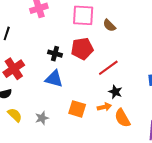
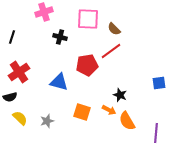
red pentagon: (82, 49) -> (87, 65), moved
black cross: (55, 54) -> (60, 37), moved
red line: (108, 68) -> (111, 51), moved
orange arrow: (104, 107) -> (109, 110), turned 40

